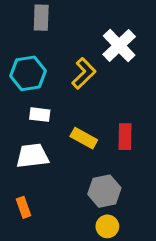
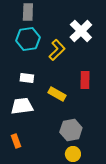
cyan hexagon: (28, 73) -> (28, 39), moved
red rectangle: (125, 137) -> (85, 80), moved

